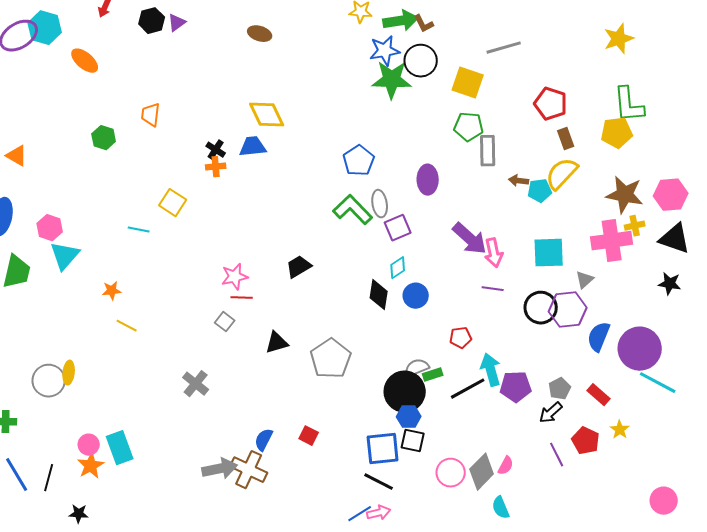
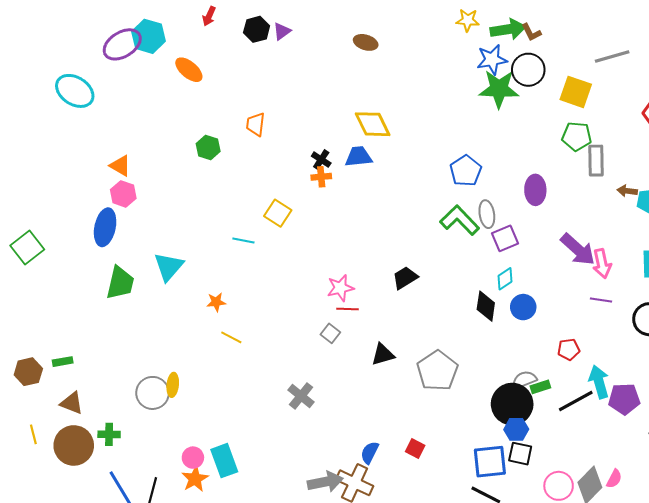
pink hexagon: (50, 228) -> (123, 194), moved

